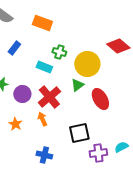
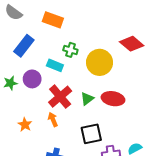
blue rectangle: (14, 48) -> (24, 46), size x1.5
green triangle: (77, 85) -> (87, 99), moved
purple circle: (22, 94) -> (32, 79), moved
red ellipse: (100, 99) -> (113, 99), turned -50

